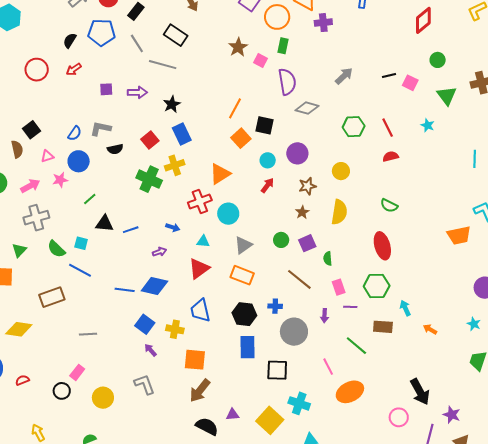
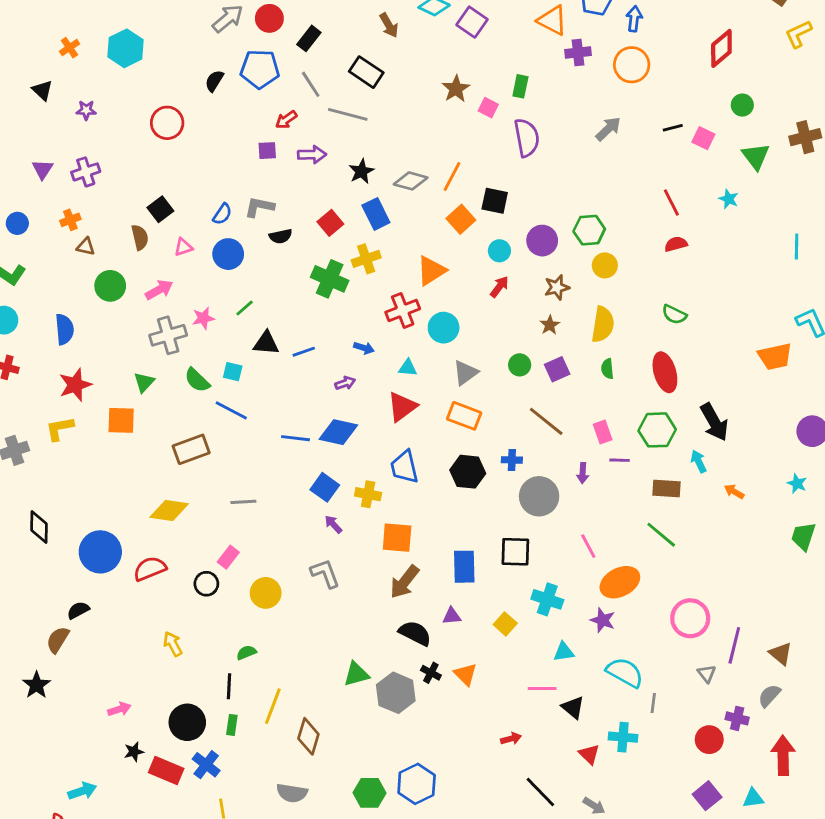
orange circle: (277, 17) -> (632, 65), moved
red arrow: (74, 69) -> (286, 120), moved
gray diamond: (307, 108) -> (411, 181), moved
green hexagon: (354, 127) -> (589, 230), moved
pink star: (60, 180) -> (203, 318), moved
green semicircle: (328, 258) -> (607, 369), moved
yellow diamond: (19, 329) -> (169, 510), moved
green line: (356, 346) -> (661, 535), moved
blue rectangle: (247, 347) -> (464, 567), moved
red semicircle: (22, 380) -> (150, 569), size x1.6
black arrow: (420, 392) -> (714, 422), moved
purple star: (452, 415) -> (603, 620), moved
pink circle: (399, 417) -> (690, 618), size x1.4
yellow square: (270, 420) -> (505, 624), size x0.6

